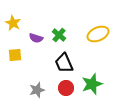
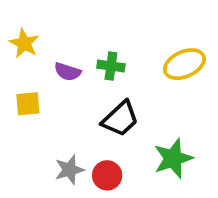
green cross: (59, 35) -> (111, 66), turned -32
black trapezoid: (64, 63) -> (120, 119), turned -110
red circle: (66, 88) -> (107, 175), moved

